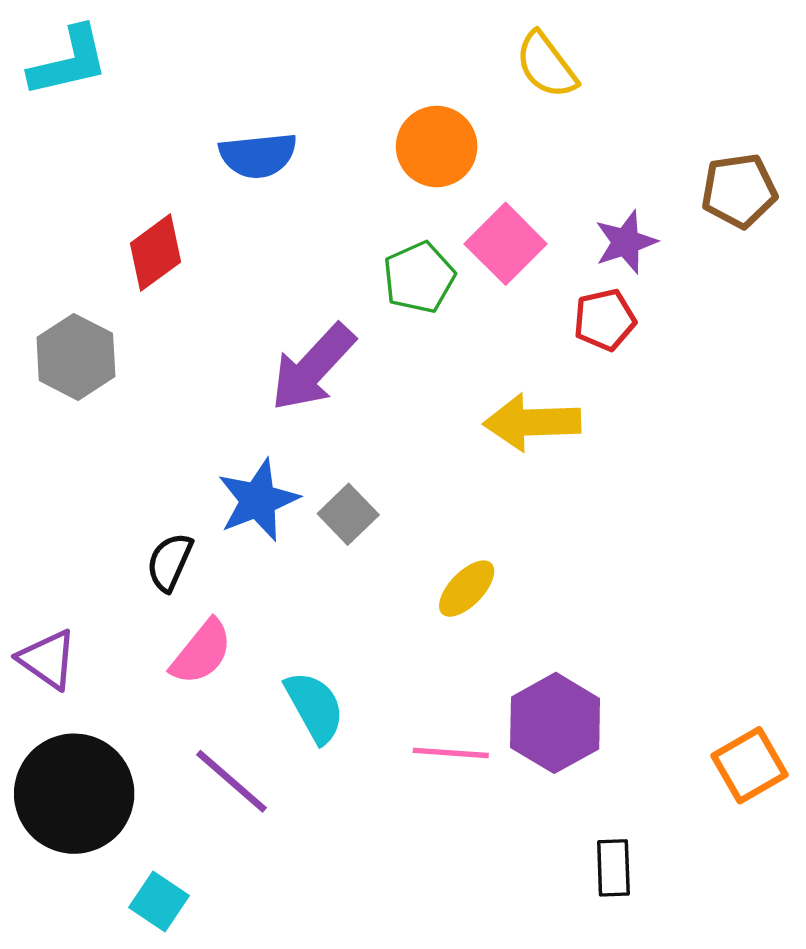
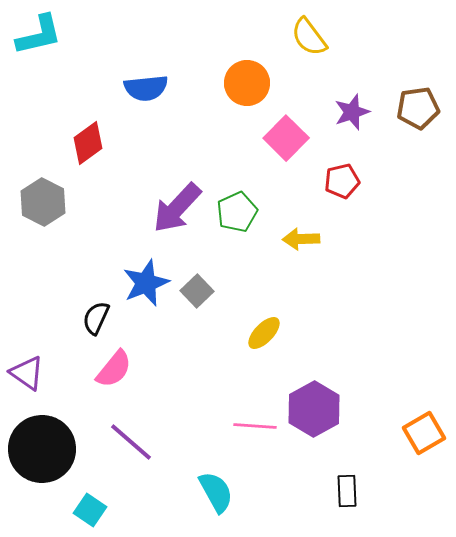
purple star: (626, 242) -> (352, 112), moved
green pentagon: (419, 277) -> (237, 212), moved
yellow arrow: (532, 422) -> (301, 239), size x0.7
cyan semicircle: (315, 707) -> (216, 492), moved

